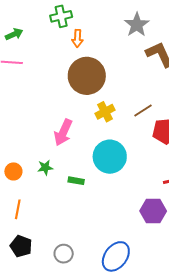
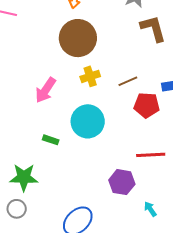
green star: (45, 168) -> (24, 177), moved, size x1.8
gray circle: (64, 254) -> (17, 209), moved

